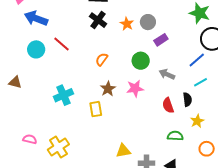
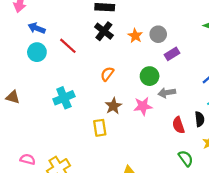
blue arrow: (36, 18) -> (37, 28), size x0.7
red line: (62, 44) -> (68, 46), moved
cyan circle: (36, 49) -> (37, 52), moved
gray arrow: (167, 74) -> (167, 93), moved, turned -35
cyan cross: (63, 95) -> (64, 98), moved
green semicircle: (175, 136) -> (186, 158), turned 49

